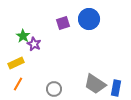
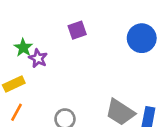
blue circle: (89, 19) -> (142, 38), moved

